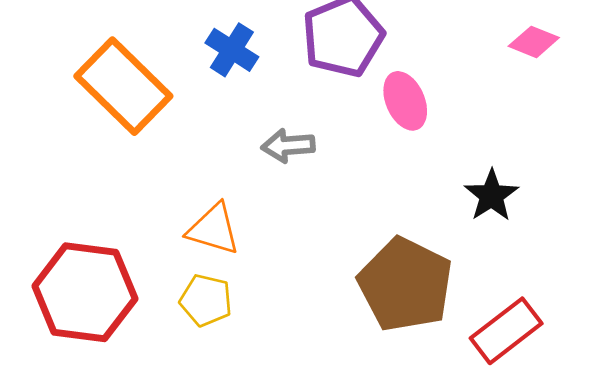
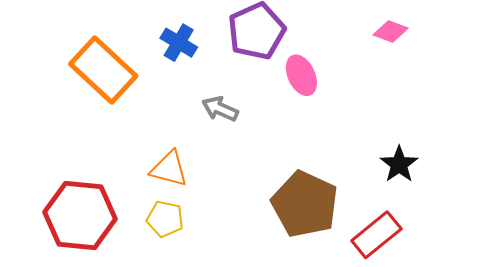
gray arrow: (288, 146) -> (220, 109), turned 30
black star: (491, 195) -> (399, 164), moved

